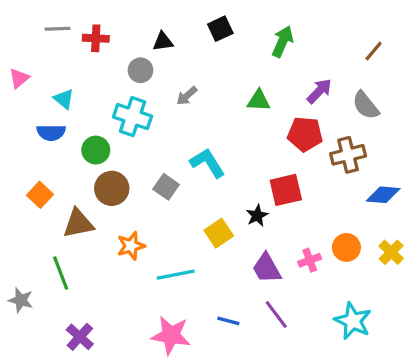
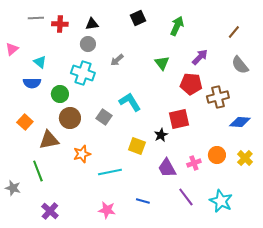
black triangle: (163, 42) -> (92, 24), moved
green triangle: (259, 101) -> (162, 63), turned 49
gray semicircle: (366, 105) -> (240, 65), moved
yellow square: (219, 233) -> (137, 146), turned -36
purple line: (276, 315) -> (186, 197), moved
pink star: (171, 335) -> (107, 210), size x0.7

